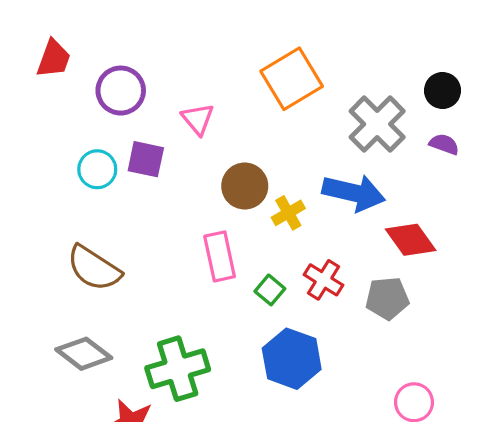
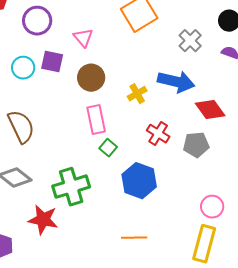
gray cross: (377, 124) -> (190, 41), size x0.7
brown circle: (245, 186) -> (91, 78), moved
brown semicircle: (94, 268) -> (21, 127), turned -148
green square: (270, 290) -> (108, 148), moved

